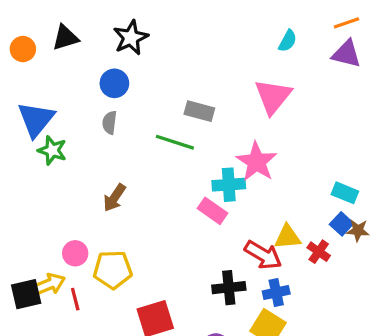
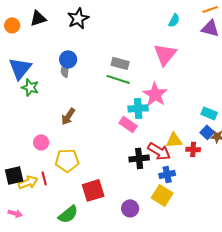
blue circle: (114, 83) -> (68, 59), moved
green line: (175, 142) -> (118, 79), moved
red cross: (319, 252) -> (193, 149), turned -32
pink circle: (75, 253) -> (41, 142), moved
yellow arrow: (49, 284) -> (28, 182), moved
black cross: (229, 288) -> (139, 158), moved

